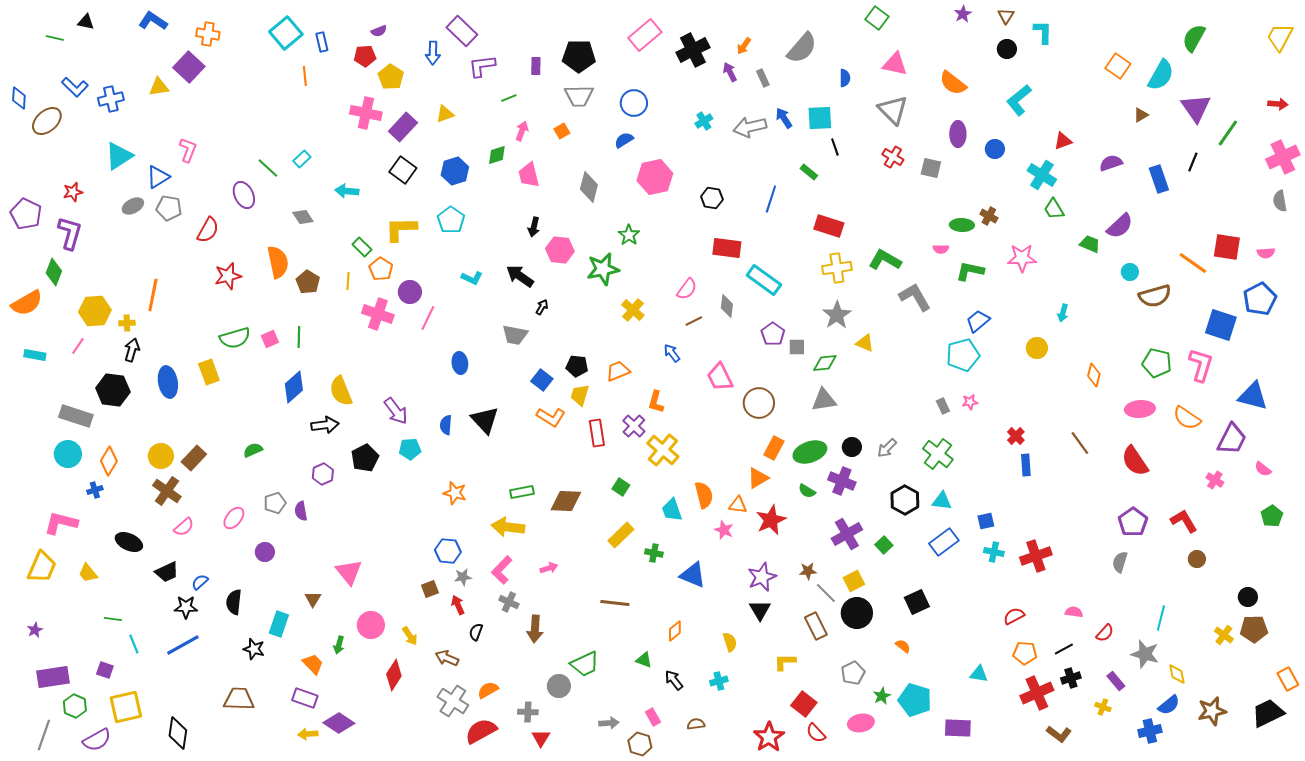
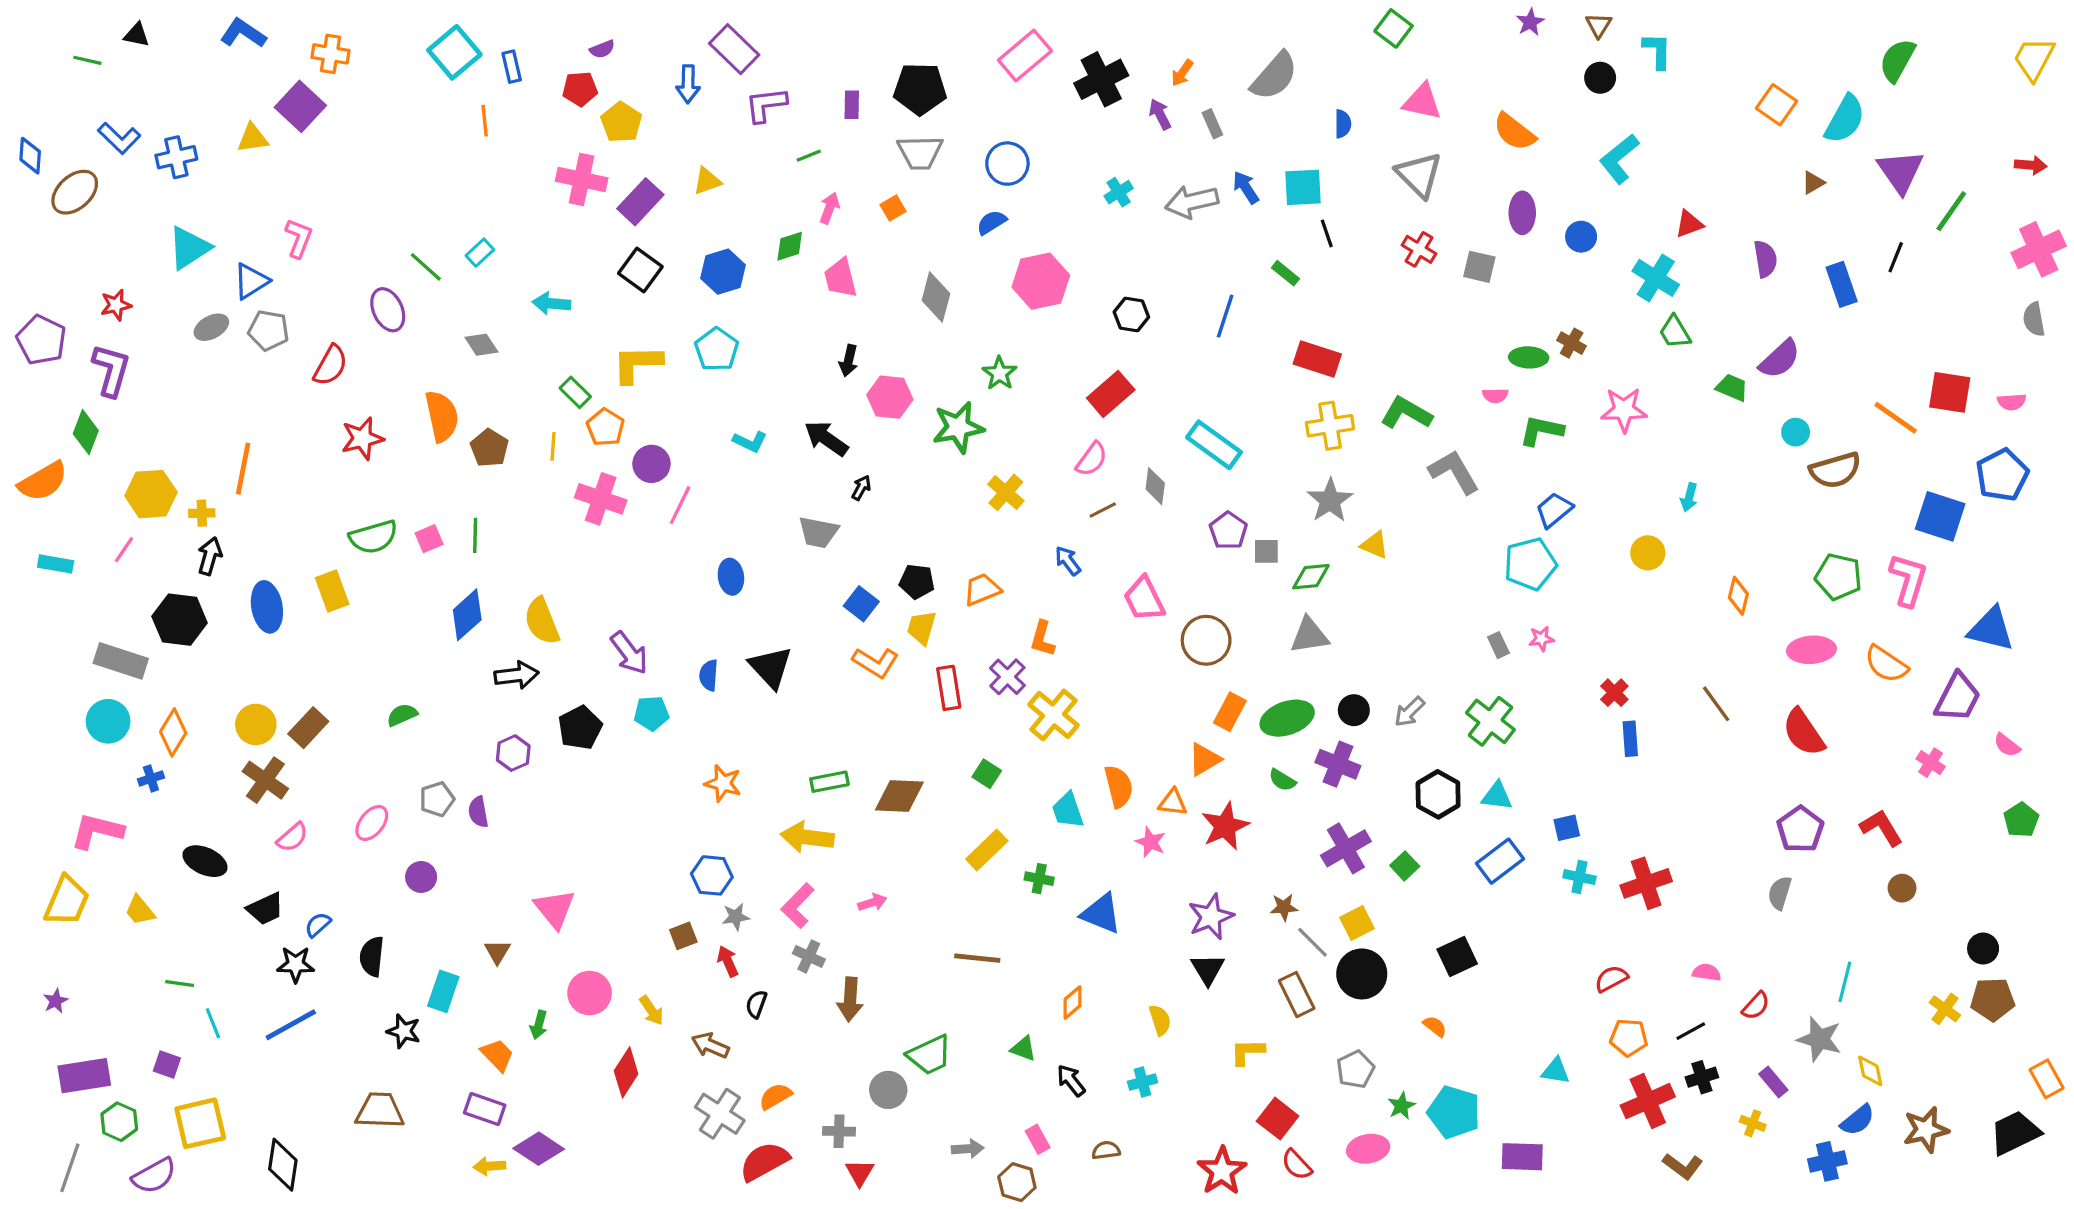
purple semicircle: (1111, 163) -> (1765, 259), turned 100
red rectangle: (727, 248) -> (1111, 394), moved, turned -48

